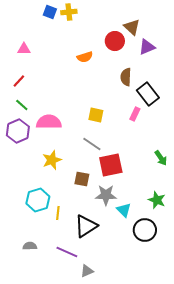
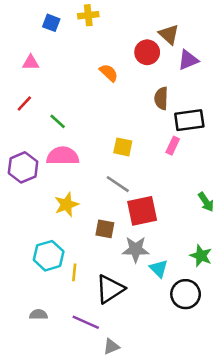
blue square: (50, 12) -> (51, 23), moved
orange semicircle: (85, 57) -> (109, 73), turned -119
black rectangle: (148, 94) -> (189, 120), turned -60
green line: (22, 105) -> (58, 121), moved

